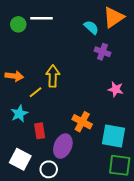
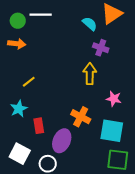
orange arrow: (14, 76) -> (17, 44), moved
yellow arrow: (53, 76) -> (90, 74), moved
pink star: (116, 89) -> (114, 99), moved
yellow line: (35, 92) -> (29, 82), moved

